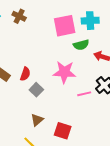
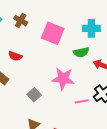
pink square: (65, 26) -> (53, 33), moved, turned 30
red semicircle: (25, 74) -> (15, 56), moved, turned 88

